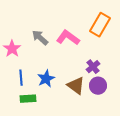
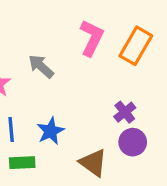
pink L-shape: (68, 38) -> (92, 38), moved, turned 80
brown triangle: (76, 86) -> (93, 163), moved

